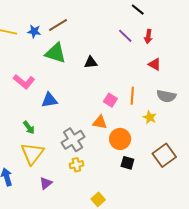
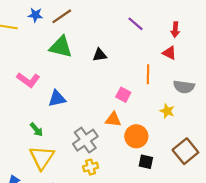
blue star: (34, 31) -> (35, 15), moved
red arrow: (148, 36) -> (175, 30), moved
orange line: (132, 96) -> (148, 74), moved

